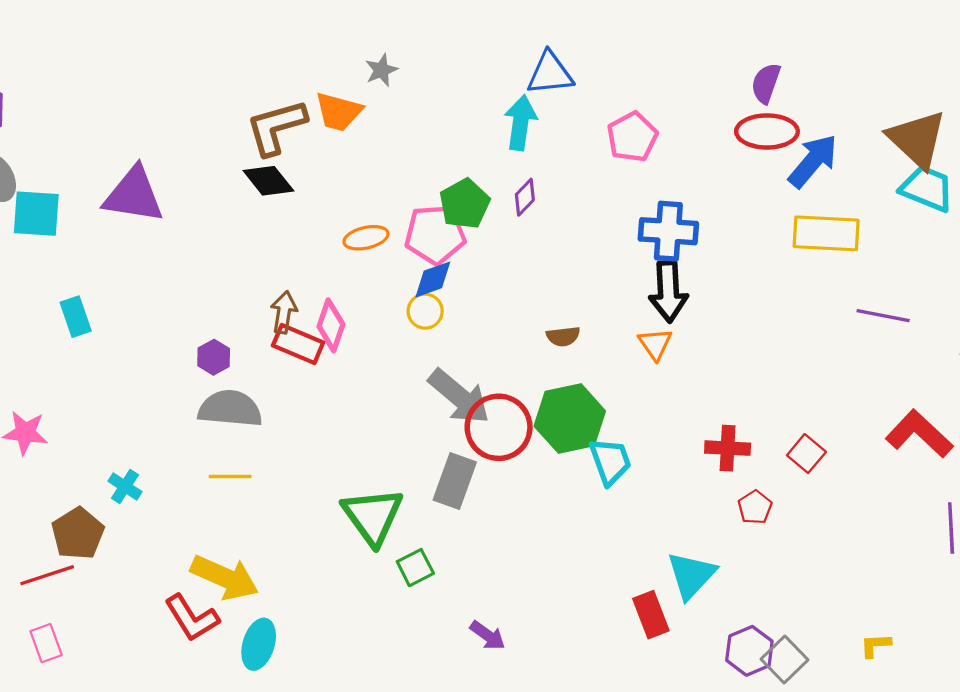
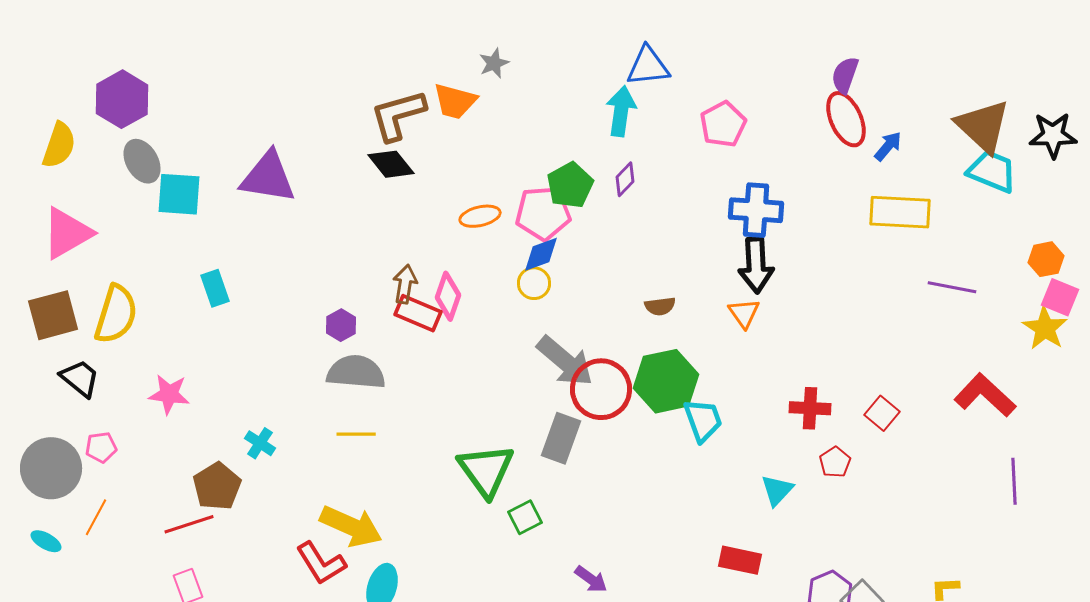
red ellipse: (767, 131) -> (846, 119), turned 66
blue arrow: (813, 161) -> (888, 146), size x0.6
cyan triangle: (691, 575) -> (777, 490), moved, size x0.7
red rectangle: (651, 615) -> (740, 560), turned -57

